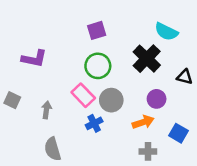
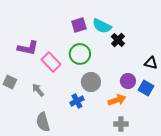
cyan semicircle: (166, 32) -> (102, 26), moved
black cross: (147, 59) -> (118, 40), moved, size x0.6
pink rectangle: (83, 95) -> (51, 62), moved
gray arrow: (46, 110) -> (38, 90), turned -48
blue square: (179, 133) -> (146, 88), moved

